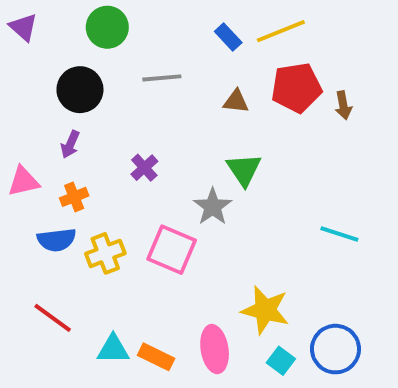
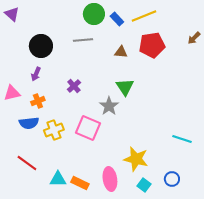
green circle: (107, 27) -> (94, 14), moved
brown arrow: (343, 105) -> (194, 38), moved, turned 56
cyan line: (339, 234) -> (182, 139), moved
blue circle: (335, 349) -> (172, 179), size x0.6

